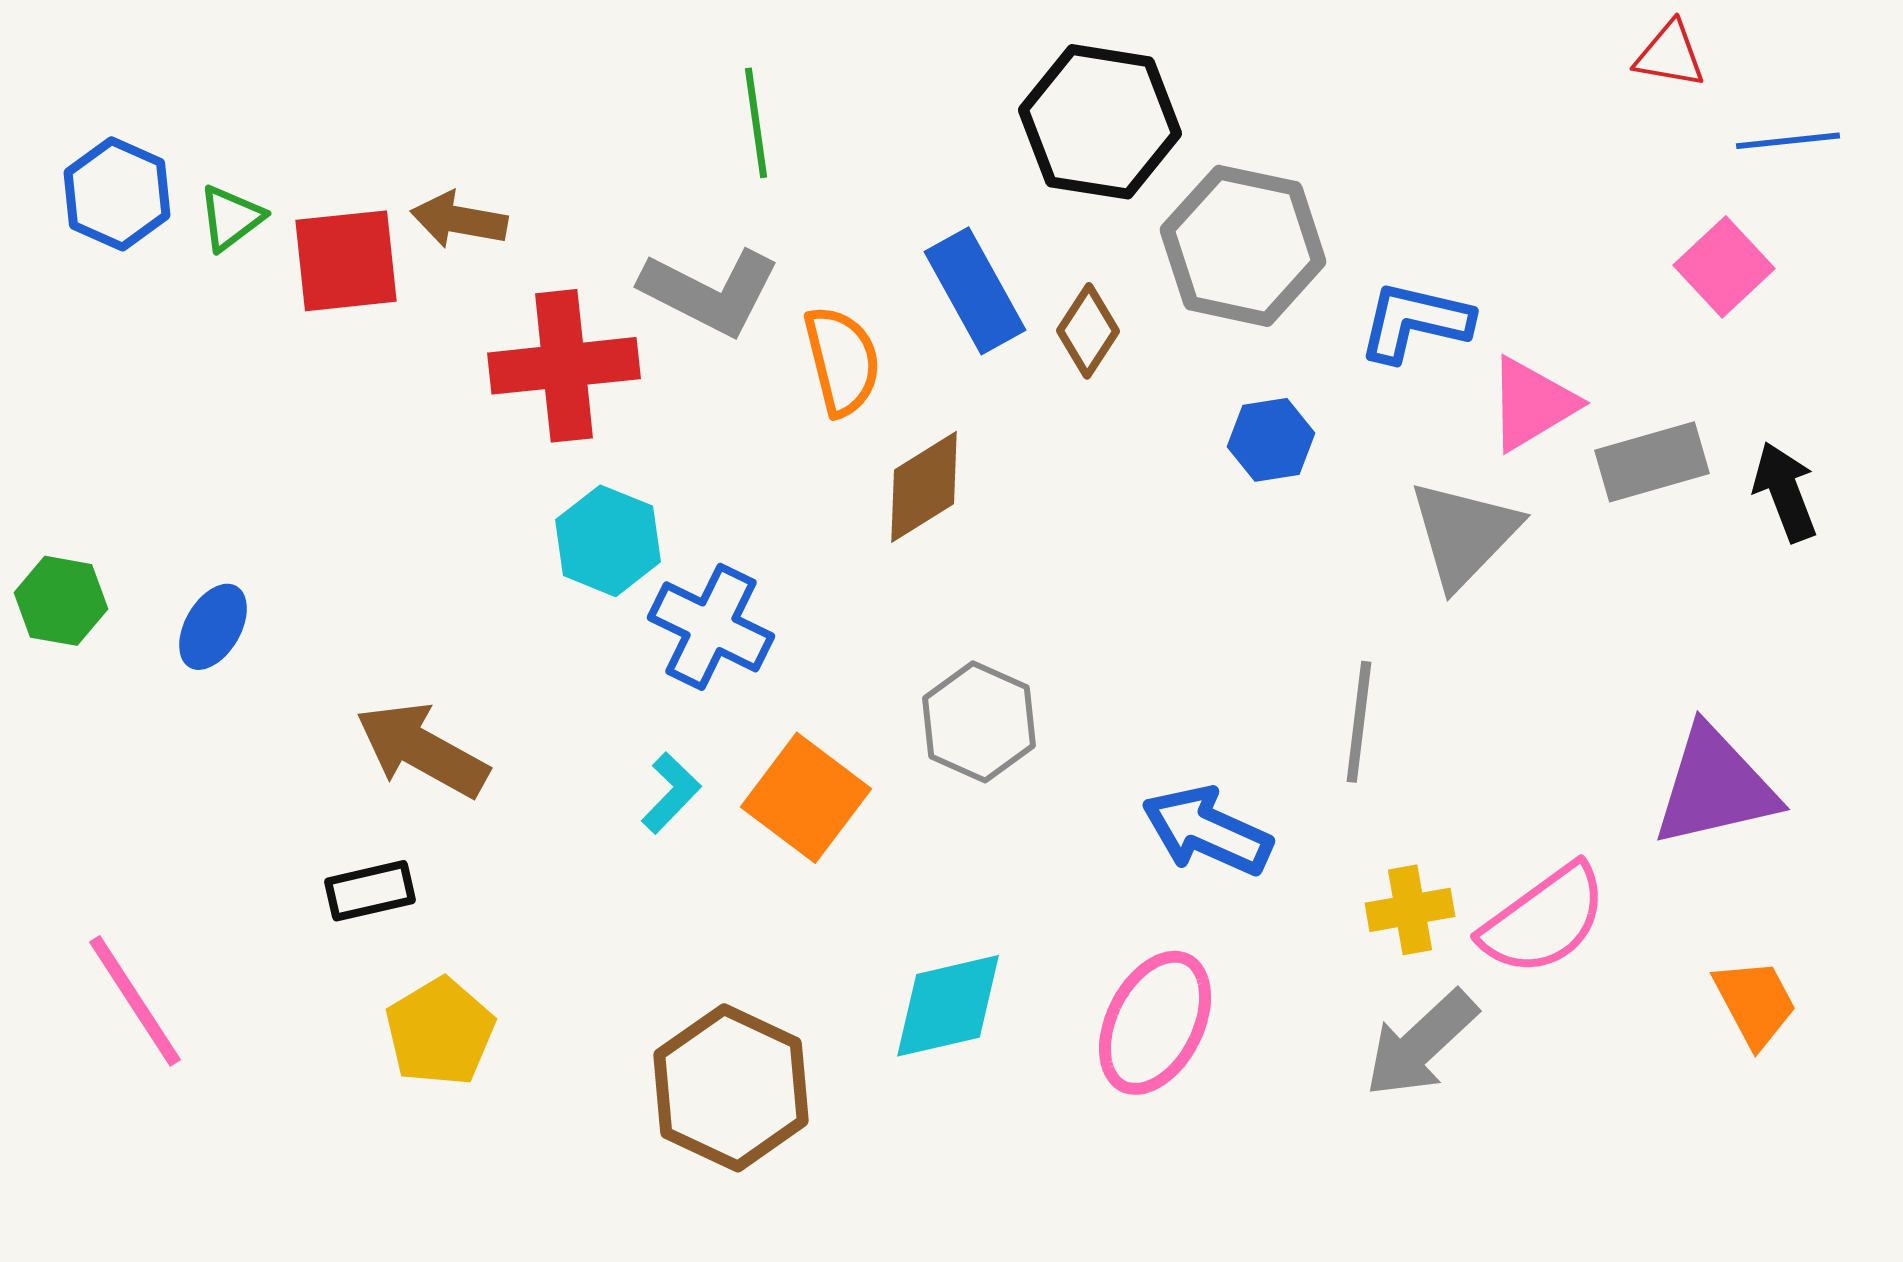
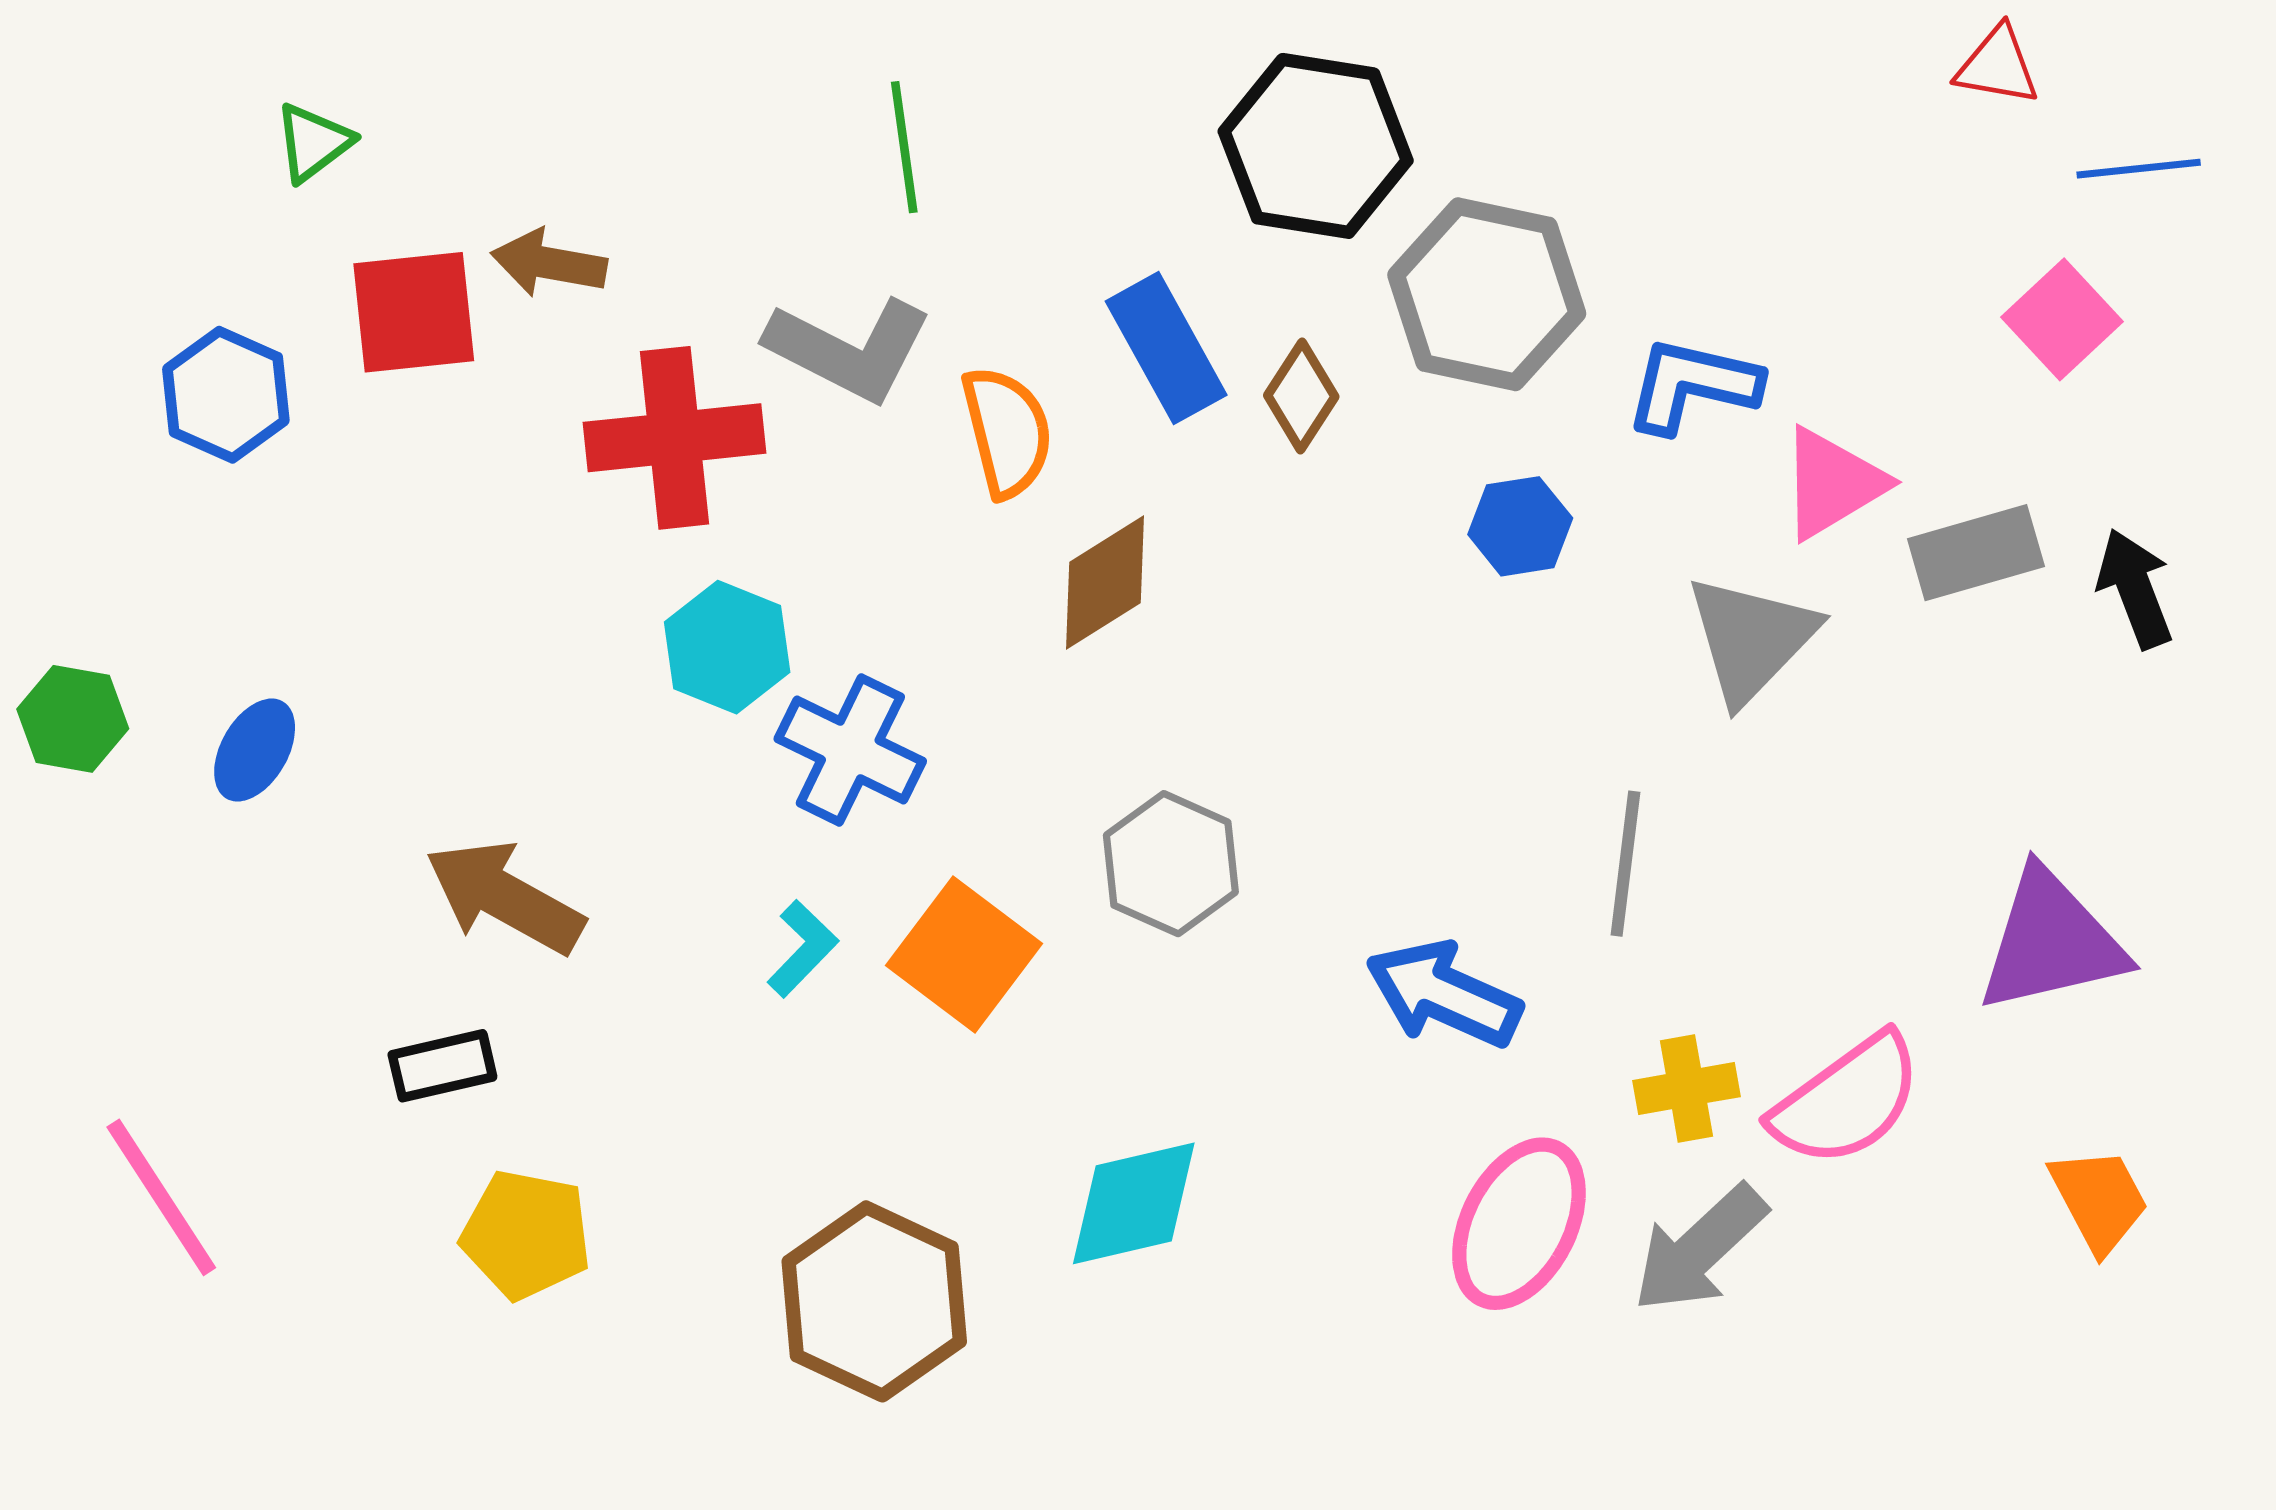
blue hexagon: (117, 194) -> (226, 395), moved
green triangle: (231, 218) -> (313, 142), moved
pink ellipse: (1155, 1023) -> (1519, 1224), moved
yellow pentagon: (440, 1032) -> (526, 1234), turned -30

